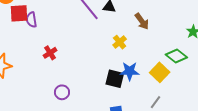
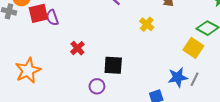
blue star: (130, 71) -> (178, 77), moved
black square: (115, 79) -> (113, 65), moved

